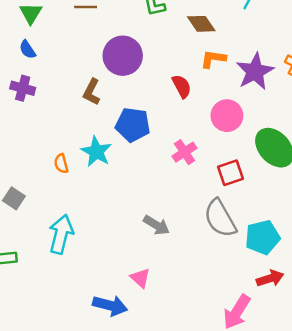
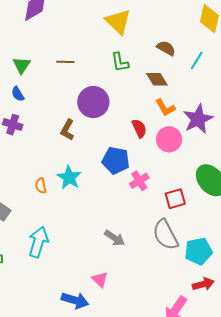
orange L-shape: (213, 59) -> (165, 108), turned -130
pink circle: (227, 116) -> (169, 139), moved
blue pentagon: (133, 125) -> (116, 160), moved

